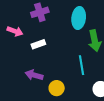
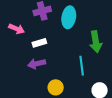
cyan ellipse: (79, 18) -> (69, 17), moved
purple arrow: (34, 75) -> (37, 64), moved, turned -30

